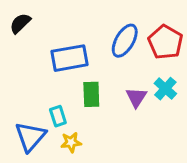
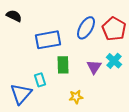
black semicircle: (20, 23) -> (14, 16), turned 70
yellow star: (71, 142) -> (76, 97), moved

